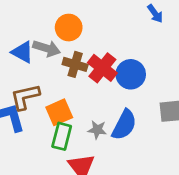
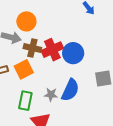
red cross: (102, 68) -> (52, 50), turned 30
orange square: (59, 112) -> (24, 69), moved

